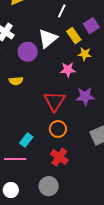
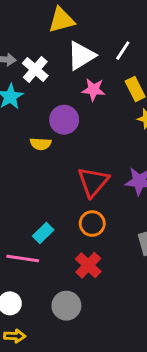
white triangle: (48, 38) -> (81, 56), moved
purple circle: (28, 52) -> (64, 120), moved
pink star: (68, 70) -> (94, 90), moved

